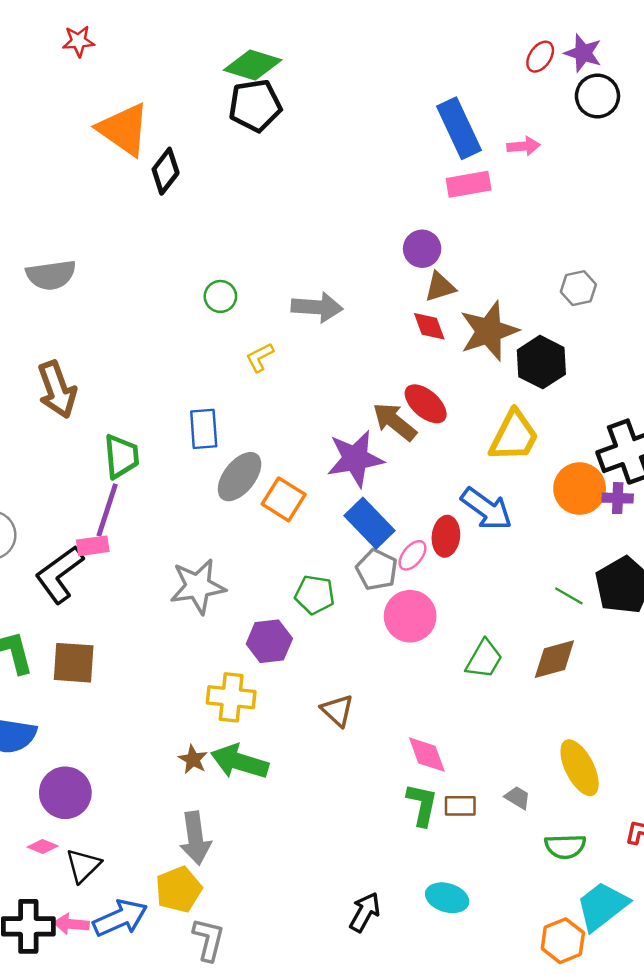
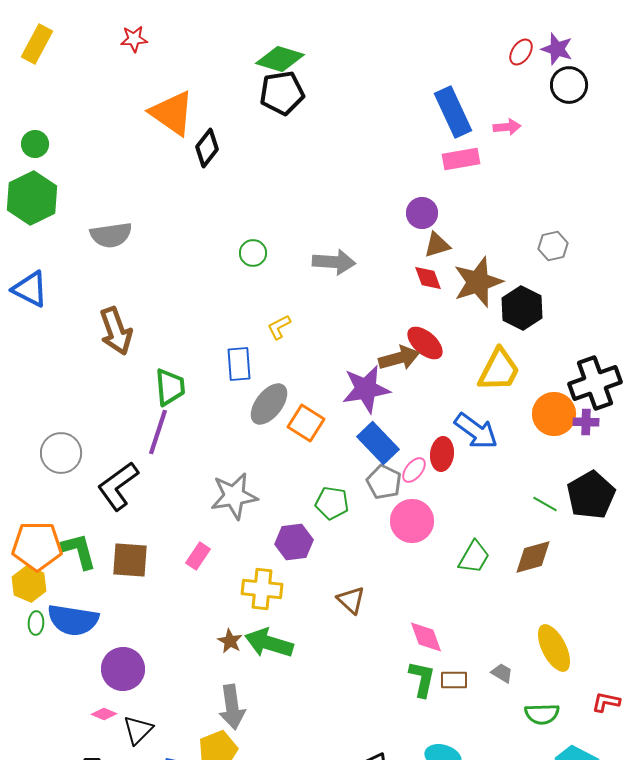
yellow L-shape: (260, 357) -> (279, 327), moved
brown arrow: (395, 422) -> (399, 358), turned 126
pink rectangle: (93, 546) -> (198, 556), moved, turned -48

